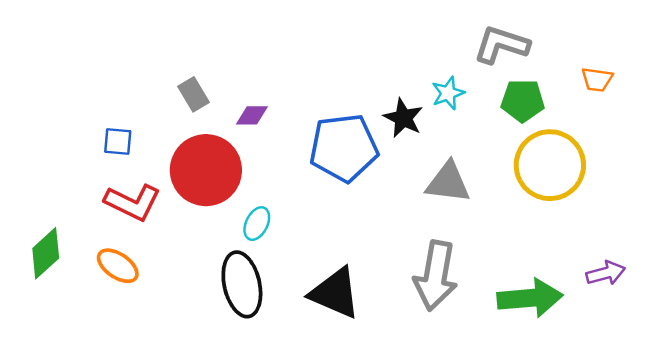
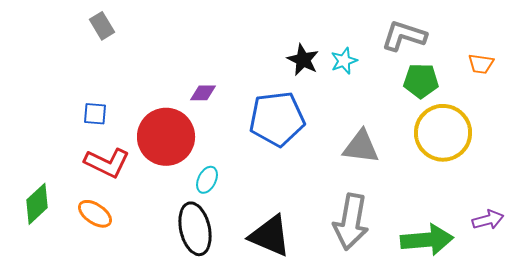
cyan star: (448, 93) -> (344, 61), moved
gray rectangle: (193, 94) -> (102, 26), moved
black star: (403, 118) -> (303, 60), moved

